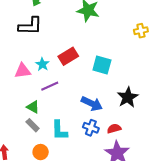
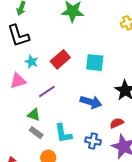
black L-shape: (30, 26) -> (18, 36), turned 80
cyan star: (42, 64) -> (31, 62), moved
blue cross: (91, 128) -> (93, 141), moved

